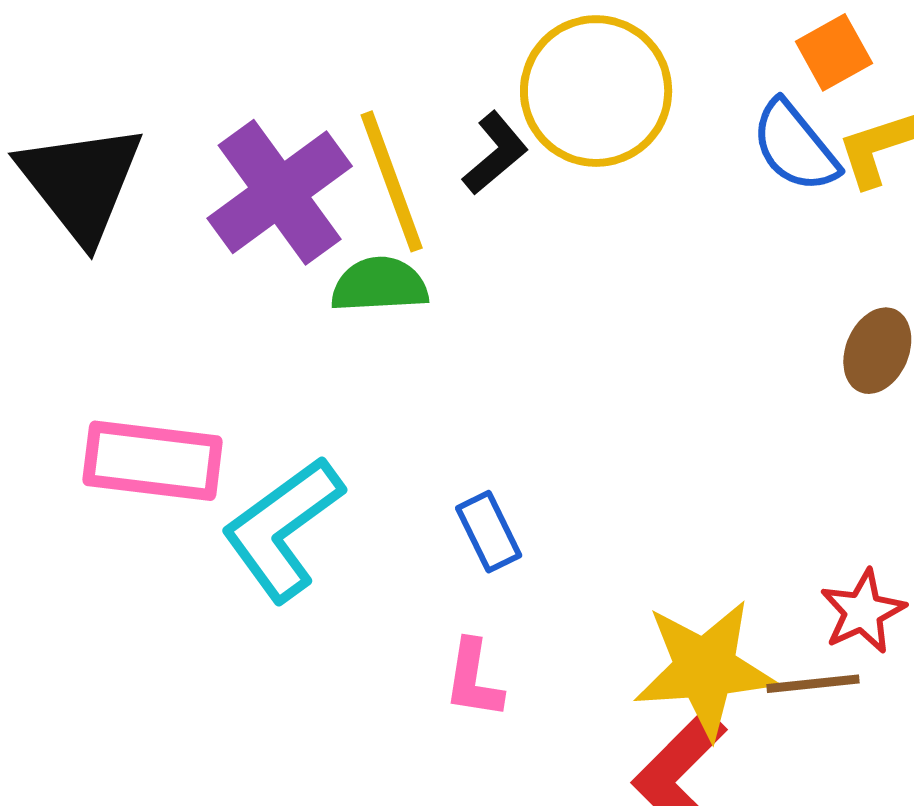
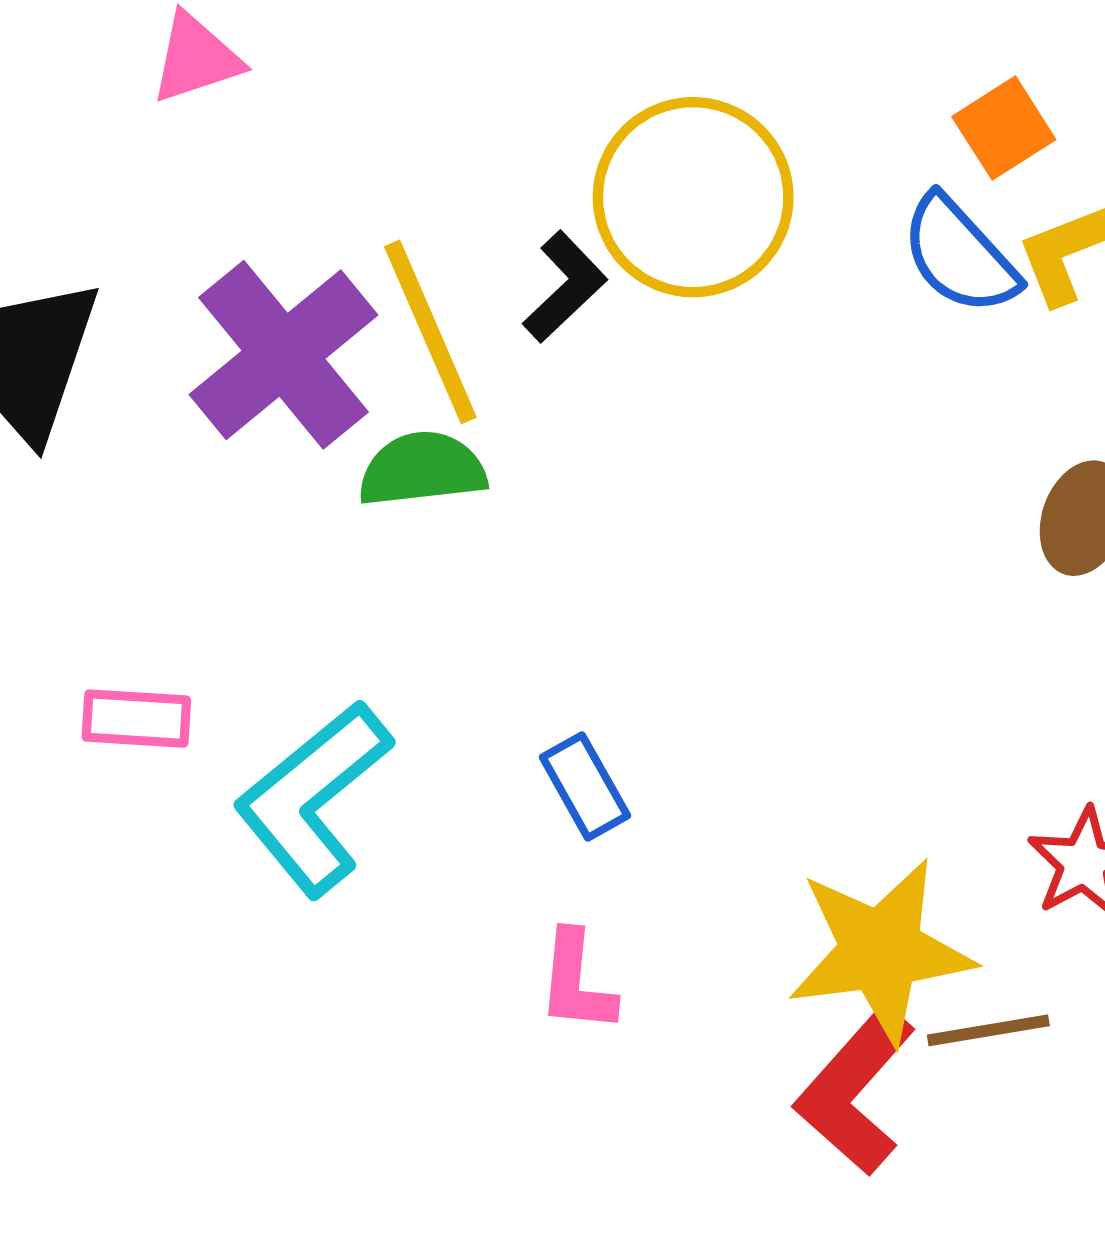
pink rectangle: (153, 461) -> (136, 719), size x0.6
brown line: (813, 684) -> (988, 1030), moved

